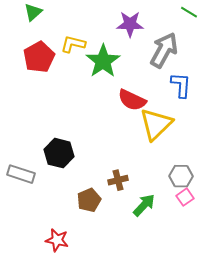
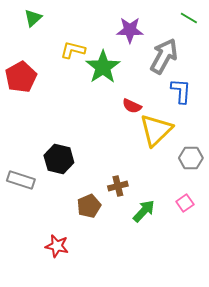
red pentagon: (39, 57) -> (21, 77), moved
red semicircle: (132, 100) -> (132, 106), size x0.7
gray hexagon: (181, 176) -> (191, 158), moved

